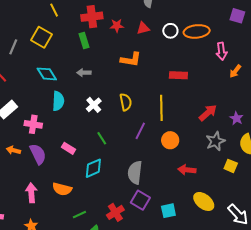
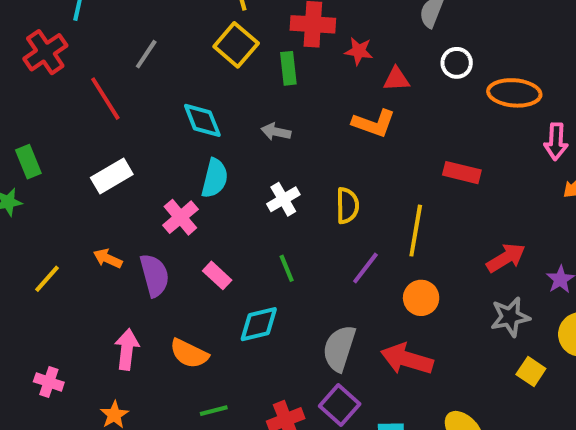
red triangle: (143, 28) -> (396, 79), moved
white circle: (170, 31) -> (457, 63), moved
yellow square: (42, 37) -> (236, 45), moved
pink cross: (33, 124) -> (180, 217), moved, turned 30
red arrow: (187, 170) -> (407, 359), moved, size x1.4

